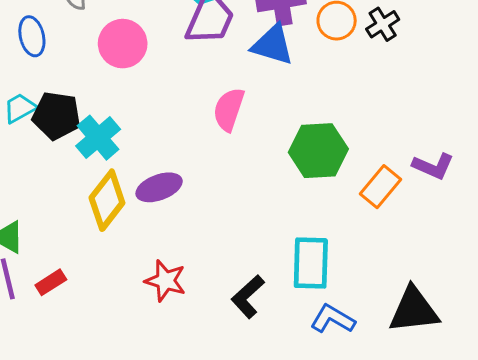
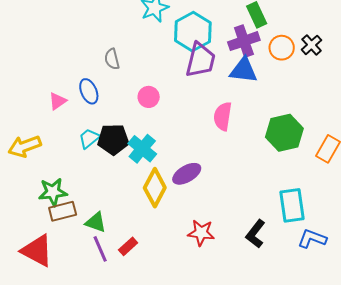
pink circle: (123, 44) -> (149, 97), moved, size x0.7

